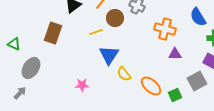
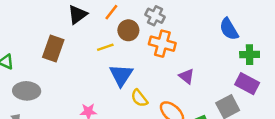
orange cross: (165, 29) -> (162, 44), moved
purple triangle: (175, 54) -> (187, 76), moved, turned 40
gray ellipse: (31, 68) -> (27, 91), turned 60

